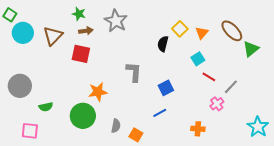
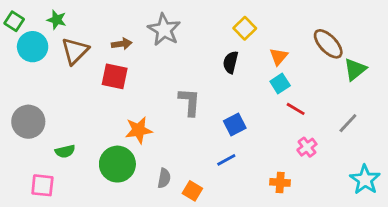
green star: (79, 14) -> (57, 20), moved
yellow square: (180, 29) -> (245, 28), moved
orange triangle: (202, 33) -> (279, 57), moved
gray line: (231, 87) -> (348, 123), moved

